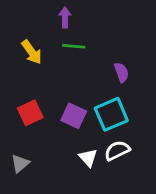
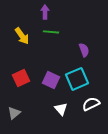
white semicircle: (117, 150) -> (91, 104), moved

